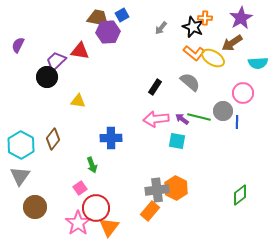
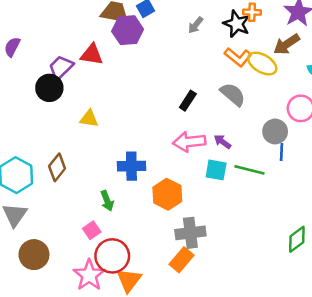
green line: (199, 117) -> (249, 170), moved
blue line: (237, 122) -> (281, 152), moved
orange hexagon: (176, 188) -> (167, 194), moved

